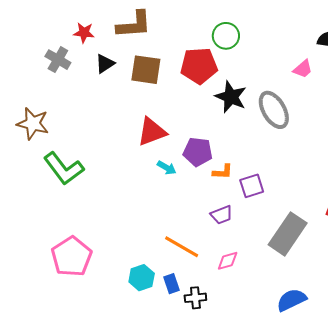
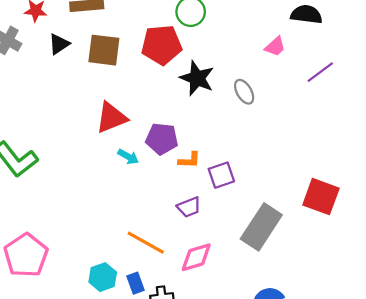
gray ellipse: (274, 110) -> (244, 92), size x0.6
pink diamond: (228, 261) -> (196, 257), size x1.4

